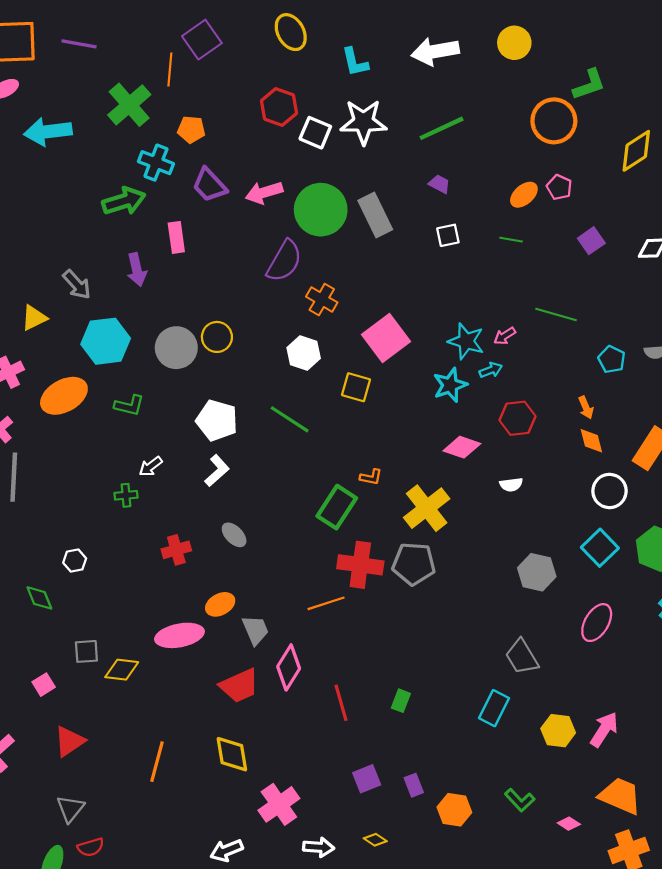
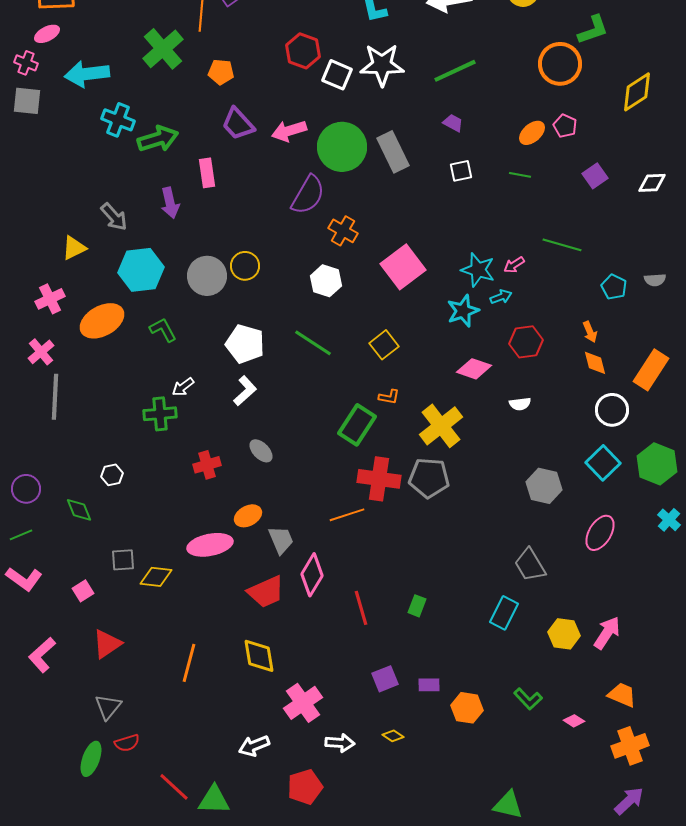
cyan cross: (156, 163) -> (118, 120), moved
yellow square: (356, 387) -> (384, 345), moved, turned 36
green L-shape: (129, 405) -> (163, 330), turned -132
green cross: (126, 495) -> (160, 414), size x1.5
purple rectangle: (414, 785) -> (429, 685), turned -70
orange trapezoid: (620, 796) -> (622, 695), size x0.7

